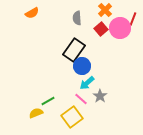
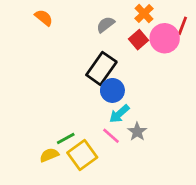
orange semicircle: (32, 13) -> (44, 18), turned -112
gray semicircle: (77, 18) -> (106, 25), turned 56
yellow square: (72, 117) -> (82, 155), moved

